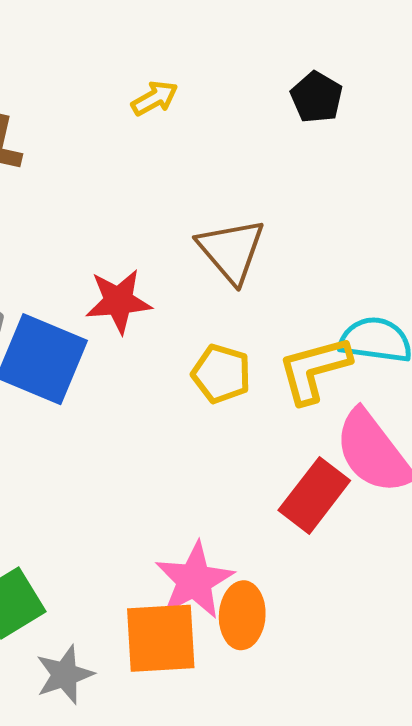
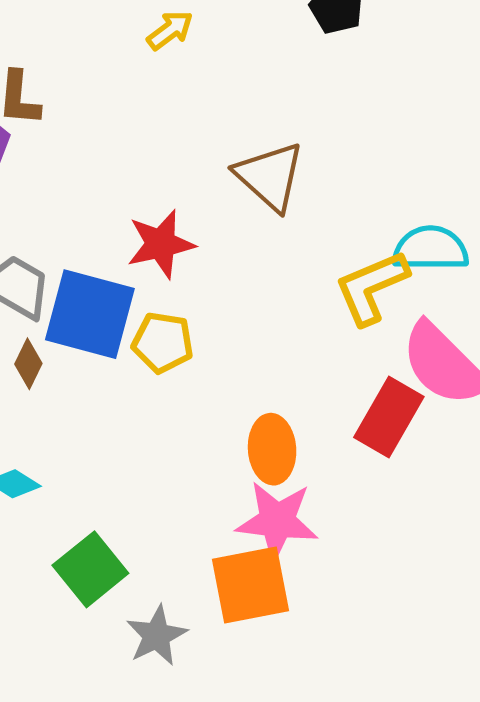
yellow pentagon: (221, 374) -> (163, 342), moved
pink star: (194, 580) -> (277, 521), turned -30
orange ellipse: (242, 615) -> (272, 449), moved

